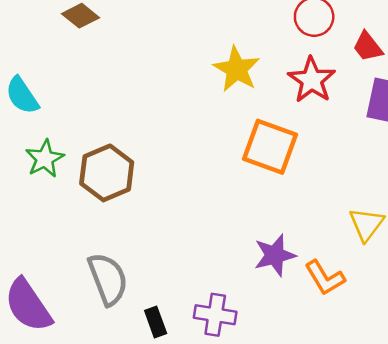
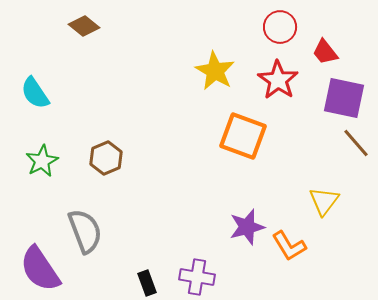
green star: (45, 159) -> (42, 161), moved
brown hexagon: (107, 173) -> (106, 158), size x0.7
gray semicircle: (108, 279) -> (85, 231), moved

